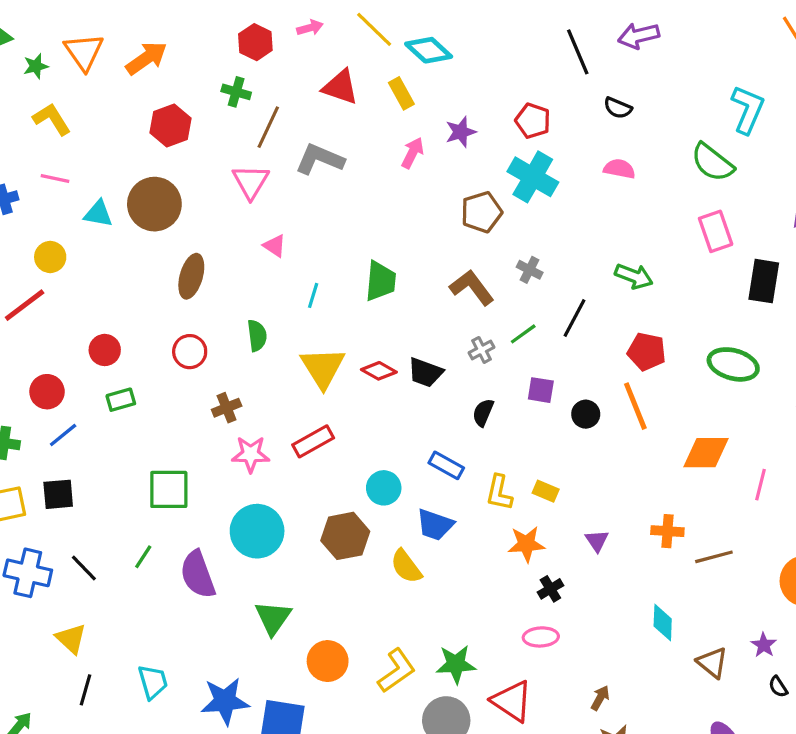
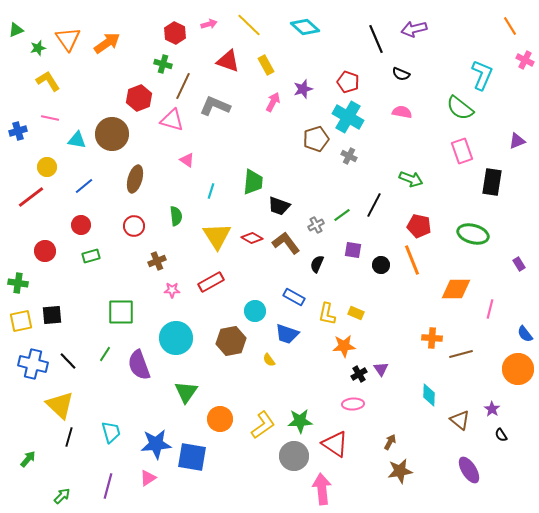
cyan diamond: (429, 50) -> (305, 27), moved
red hexagon: (170, 126) -> (139, 98), moved
pink triangle: (251, 182) -> (172, 120), turned -45
gray cross: (530, 270) -> (349, 156), moved
brown L-shape: (472, 287) -> (286, 243), moved
black trapezoid: (425, 372) -> (279, 206), moved
blue line: (63, 435) -> (84, 186), moved
pink star: (251, 454) -> (172, 290), size x0.7
purple triangle: (597, 541) -> (381, 369), moved
yellow semicircle: (406, 566) -> (269, 360), size x0.6
yellow triangle: (71, 639) -> (60, 405), size x1.4

